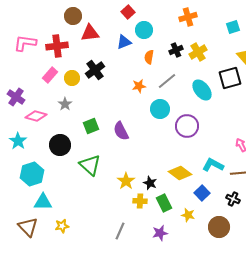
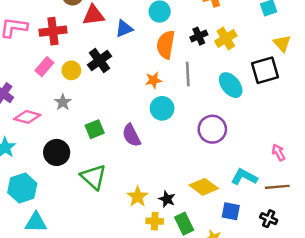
blue triangle: (124, 42) -> (124, 29), moved
orange semicircle: (149, 57) -> (166, 45), size x1.6
gray line: (167, 81) -> (188, 74), turned -54
cyan circle: (160, 109) -> (162, 108), moved
blue square: (202, 193) -> (231, 211), turned -35

